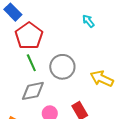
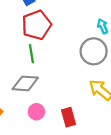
gray circle: (62, 67) -> (94, 51), moved

